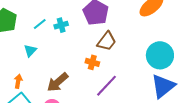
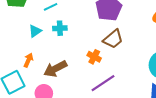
cyan cross: (61, 25) -> (60, 28), moved
orange arrow: (18, 81) -> (28, 60), moved

